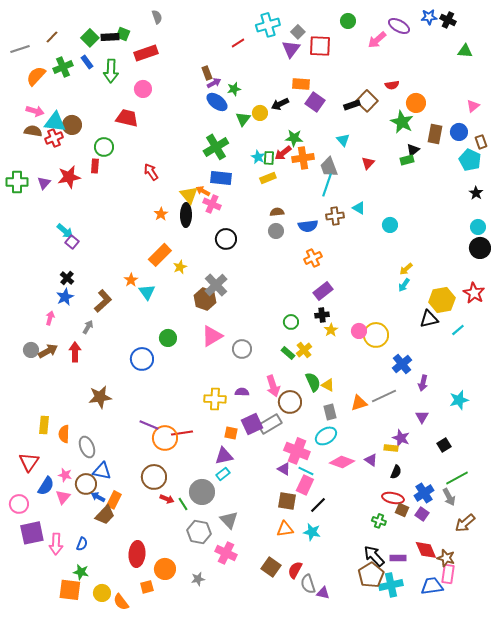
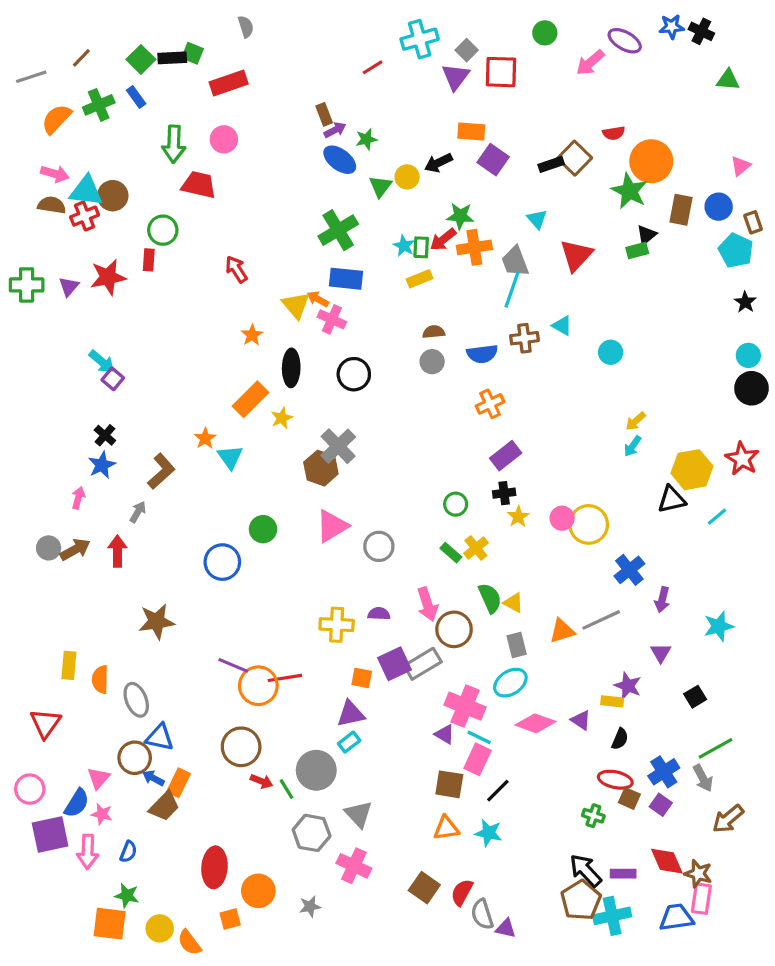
green arrow: (111, 71) -> (174, 144), moved
orange circle: (416, 103) -> (651, 161), size x1.4
red triangle: (368, 163) -> (576, 255), size x1.6
black ellipse: (186, 215) -> (291, 368), moved
pink star: (65, 475) -> (102, 814), moved
blue semicircle: (46, 486) -> (77, 803), moved

